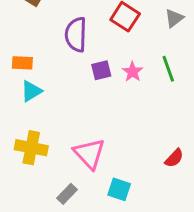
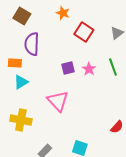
purple semicircle: (76, 35) -> (32, 44), moved
pink triangle: (89, 154) -> (58, 101), moved

